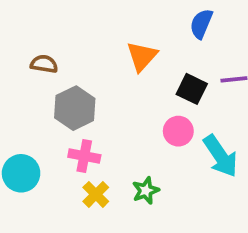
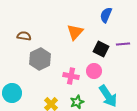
pink cross: (84, 156) -> (71, 76), moved
cyan arrow: (220, 156) -> (108, 96), moved

